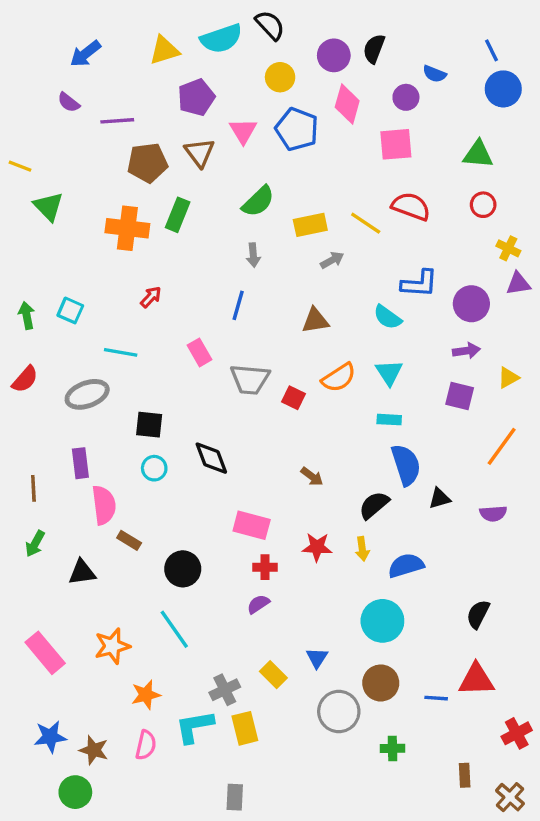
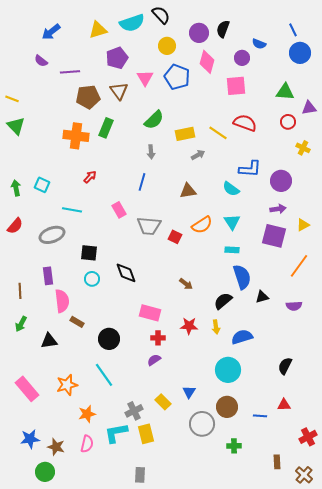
green triangle: (48, 206) -> (16, 126), moved
purple triangle: (518, 284) -> (309, 108), moved
purple square: (460, 396) -> (274, 236), size x1.4
red triangle: (476, 680) -> (284, 405), size x0.6

